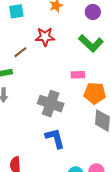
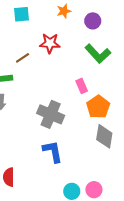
purple circle: (93, 12) -> (93, 21), moved
pink rectangle: (78, 75) -> (82, 86), turned 64
orange pentagon: (95, 93) -> (98, 107), turned 30

